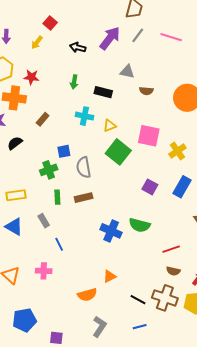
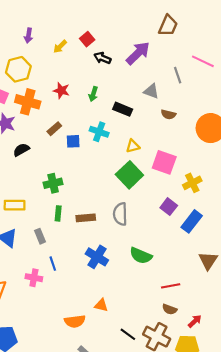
red square: (50, 23) -> (87, 39), moved
gray line: (138, 35) -> (178, 75), moved, turned -63
red star: (31, 77) -> (61, 90), moved
yellow triangle: (110, 126) -> (133, 146), moved
blue square: (64, 151) -> (73, 141), moved
gray semicircle: (84, 167) -> (120, 214), moved
purple square: (150, 187) -> (169, 207), moved
blue cross: (111, 231) -> (97, 257), moved
pink cross: (44, 271) -> (34, 278), moved
orange triangle: (110, 276) -> (101, 305), turned 32

